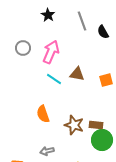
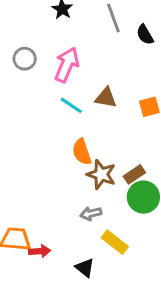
orange semicircle: (43, 114) -> (82, 152), moved
brown rectangle: (96, 125) -> (134, 174), turned -40
gray arrow: (47, 151) -> (91, 214), moved

